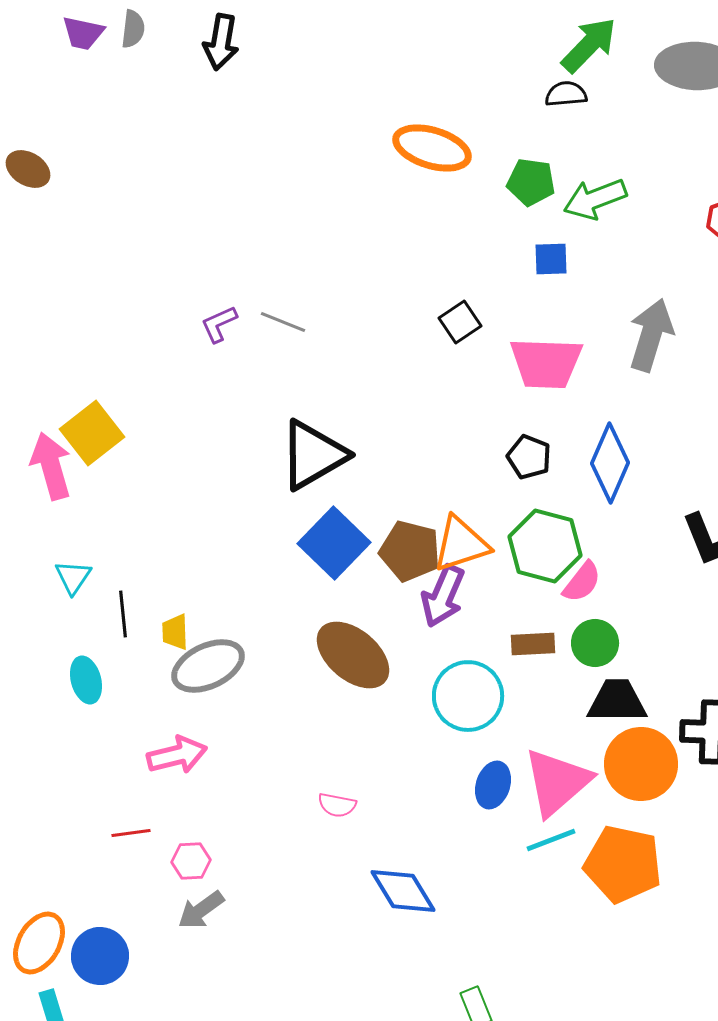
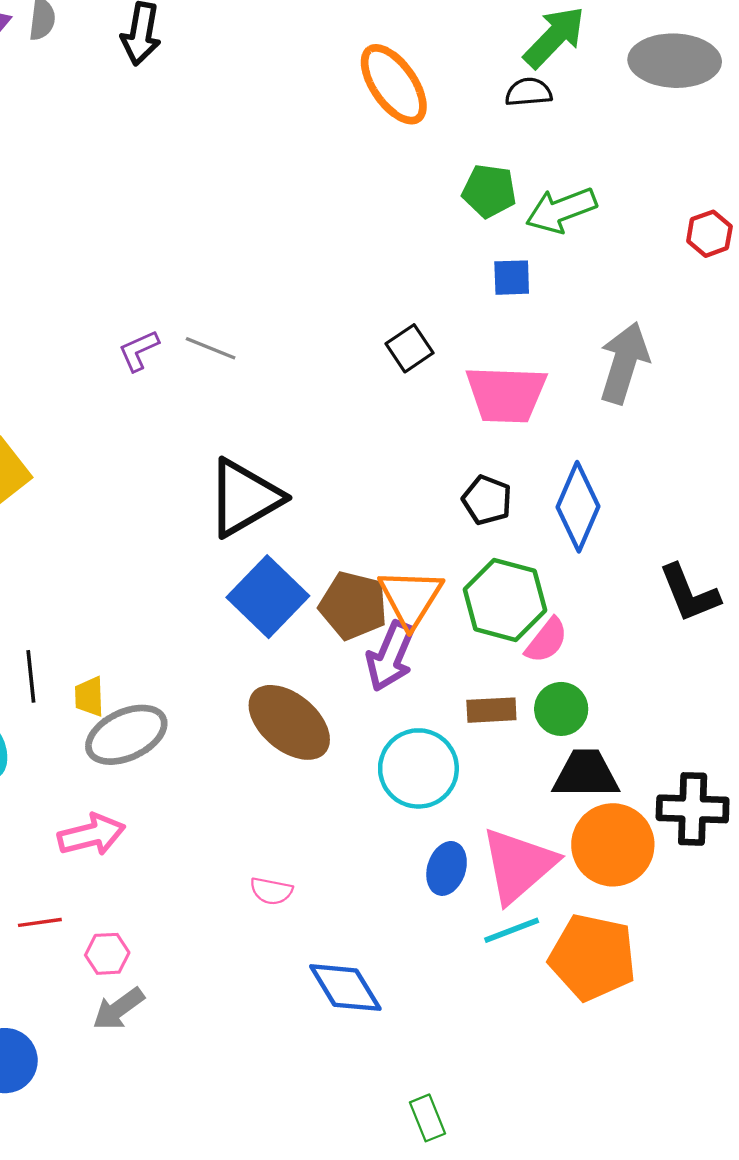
orange ellipse: (432, 148) -> (394, 84), moved, turned 38
orange triangle: (461, 544) -> (411, 598), turned -40

